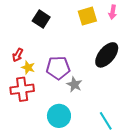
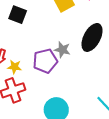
gray star: (74, 85) -> (62, 50), moved

